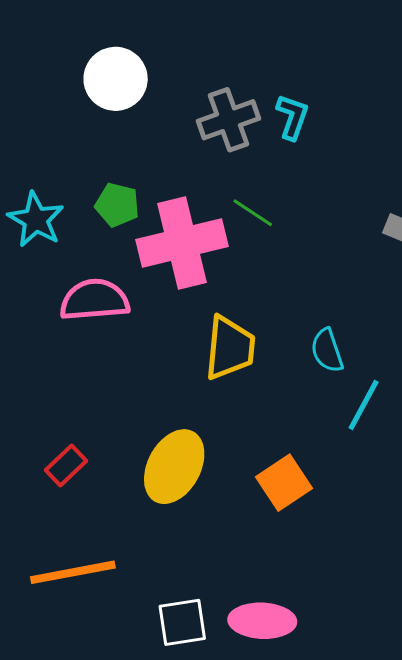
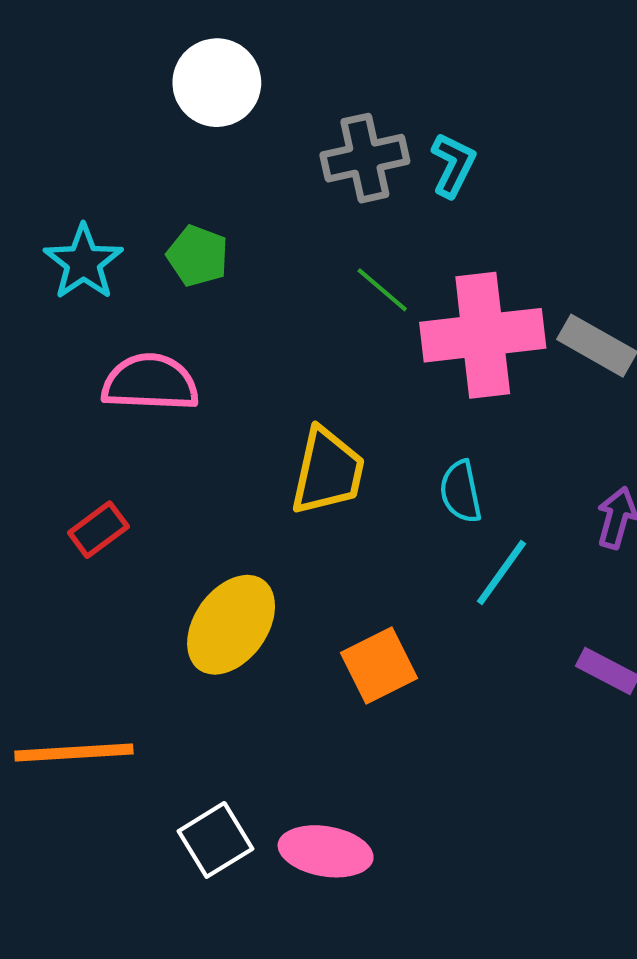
pink cross: (182, 243) -> (483, 335), moved
red rectangle: (66, 465) -> (98, 530), moved
white square: (182, 622) -> (215, 840), turned -30

